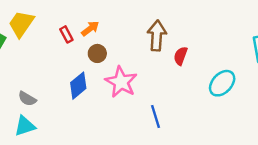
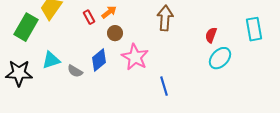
red semicircle: (181, 56) -> (211, 35), moved
gray semicircle: (27, 99) -> (75, 71), moved
cyan triangle: (25, 126) -> (51, 60), moved

